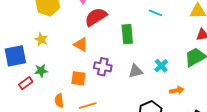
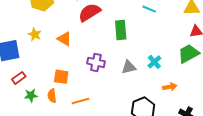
orange triangle: (81, 44) -> (64, 39), moved
green star: (41, 71) -> (31, 95), moved
orange square: (78, 78) -> (61, 77), moved

